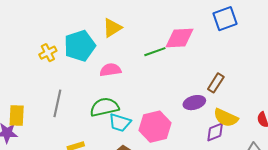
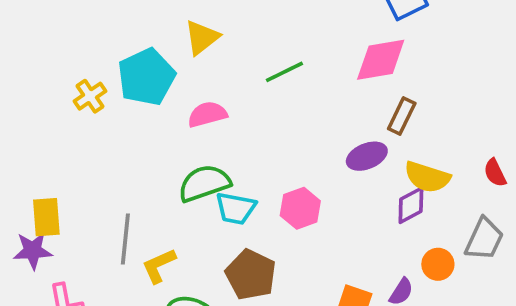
pink diamond: (180, 38) -> (381, 60), moved
gray line: (57, 103) -> (125, 239), moved
pink hexagon: (155, 127) -> (300, 208), size x0.7

